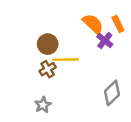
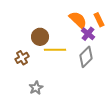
brown cross: (48, 69) -> (22, 58), moved
gray diamond: (112, 93) -> (86, 57), moved

